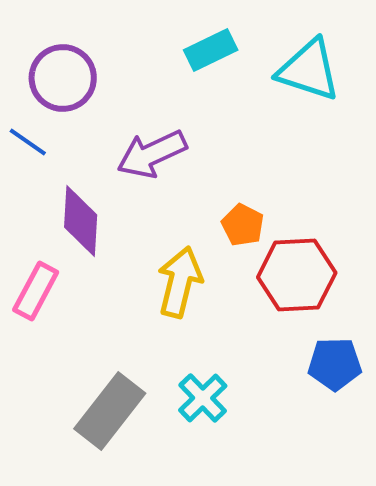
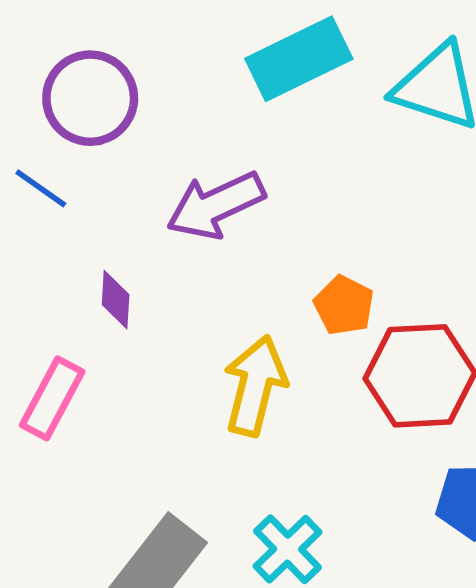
cyan rectangle: (211, 50) -> (299, 59), size x1.4
purple diamond: (81, 221) -> (116, 300), size x0.6

